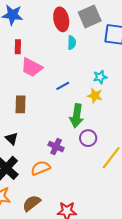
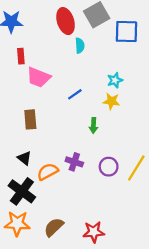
green arrow: (77, 116) -> (93, 125), size x0.6
purple circle: (88, 138) -> (109, 167), moved
orange semicircle: (41, 168) -> (48, 172), moved

